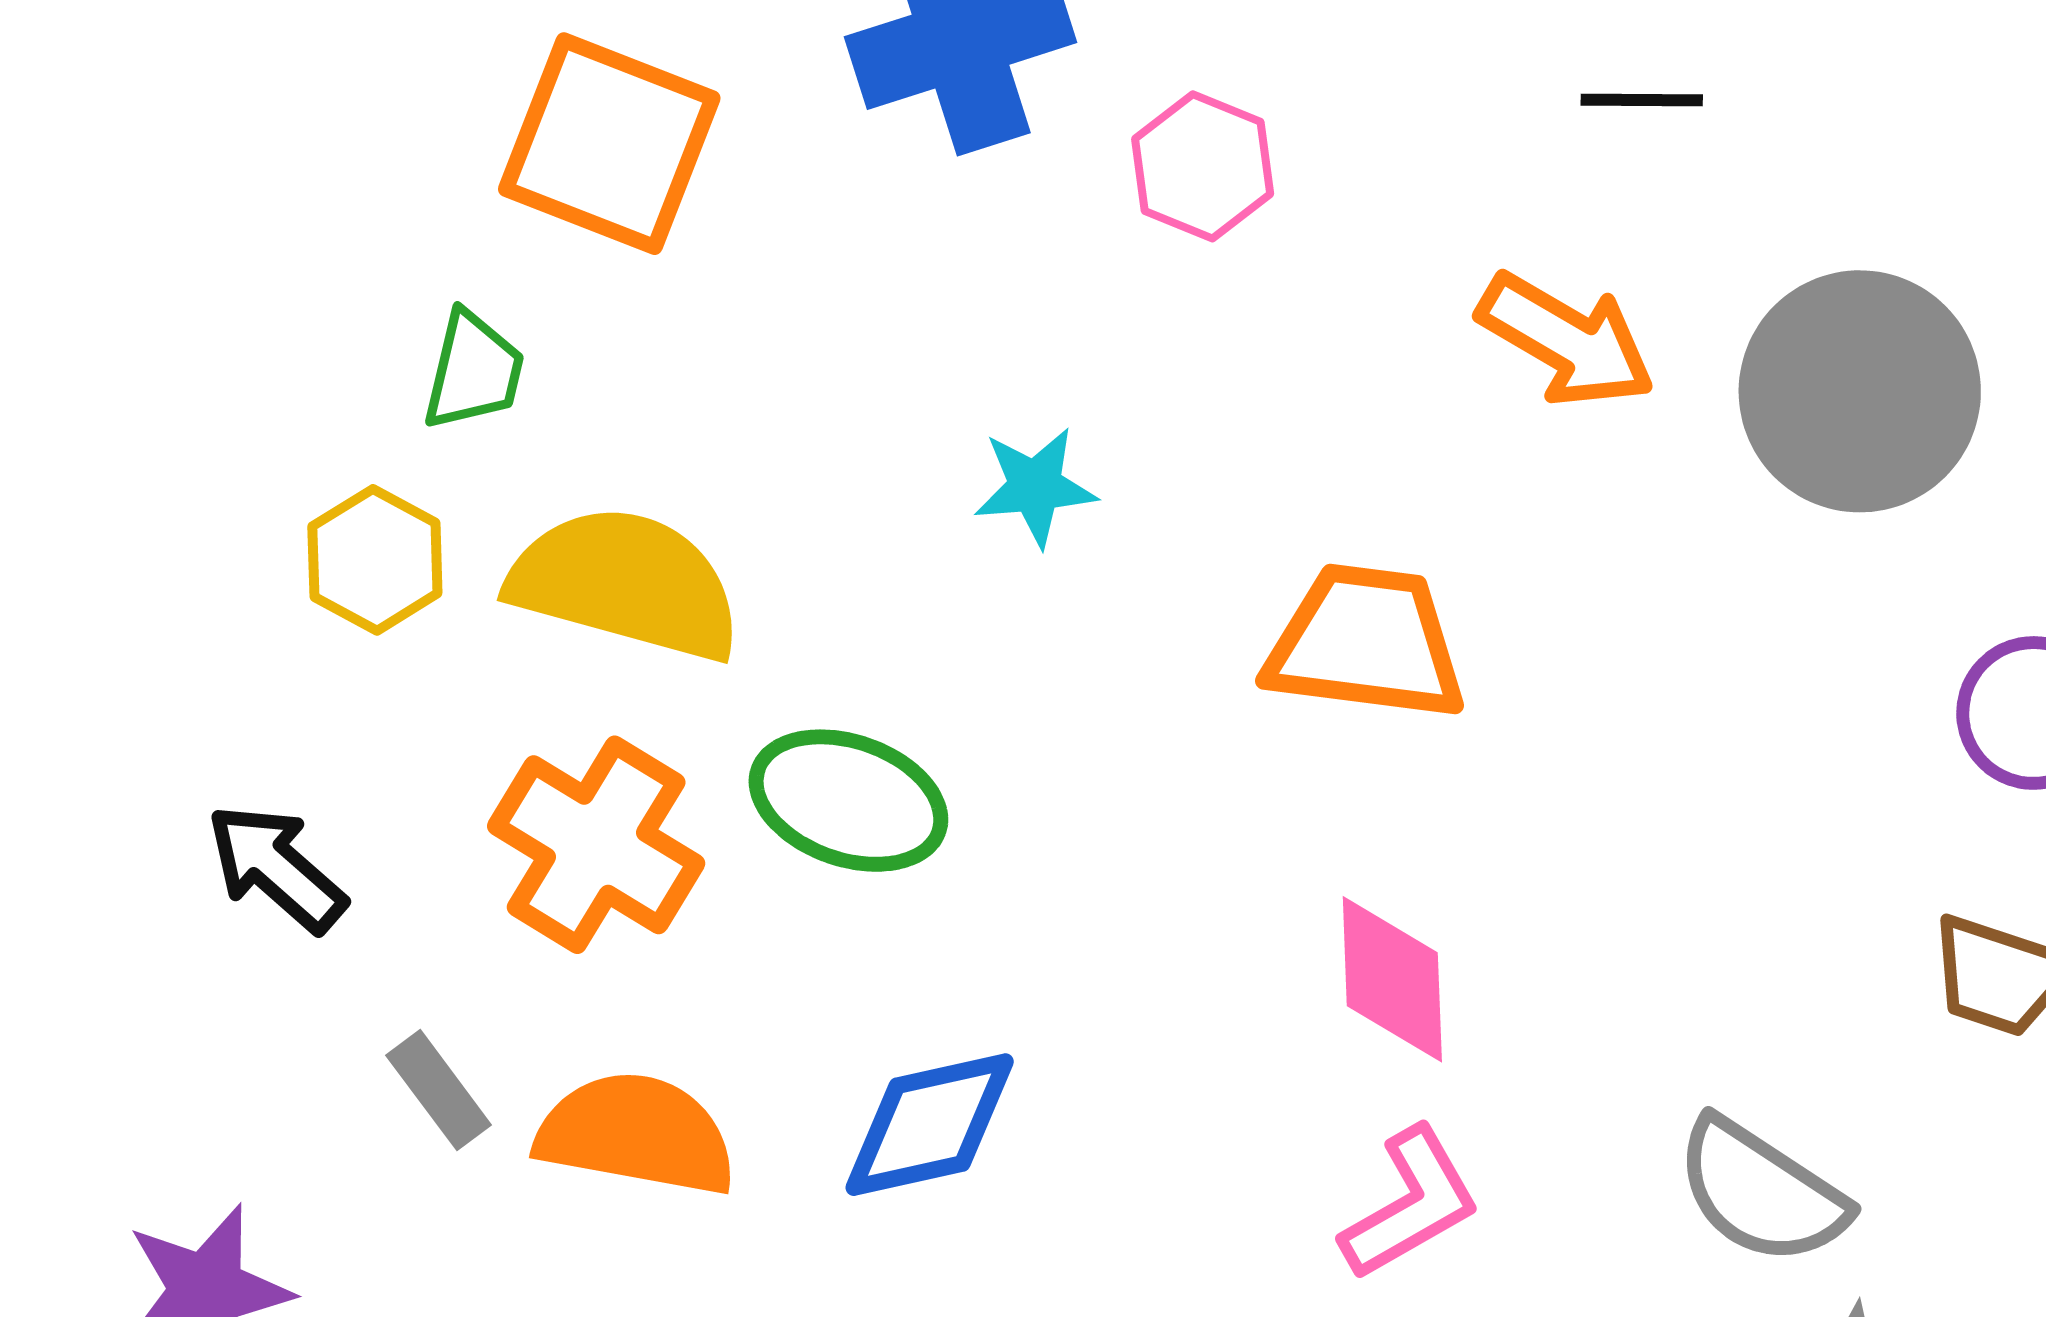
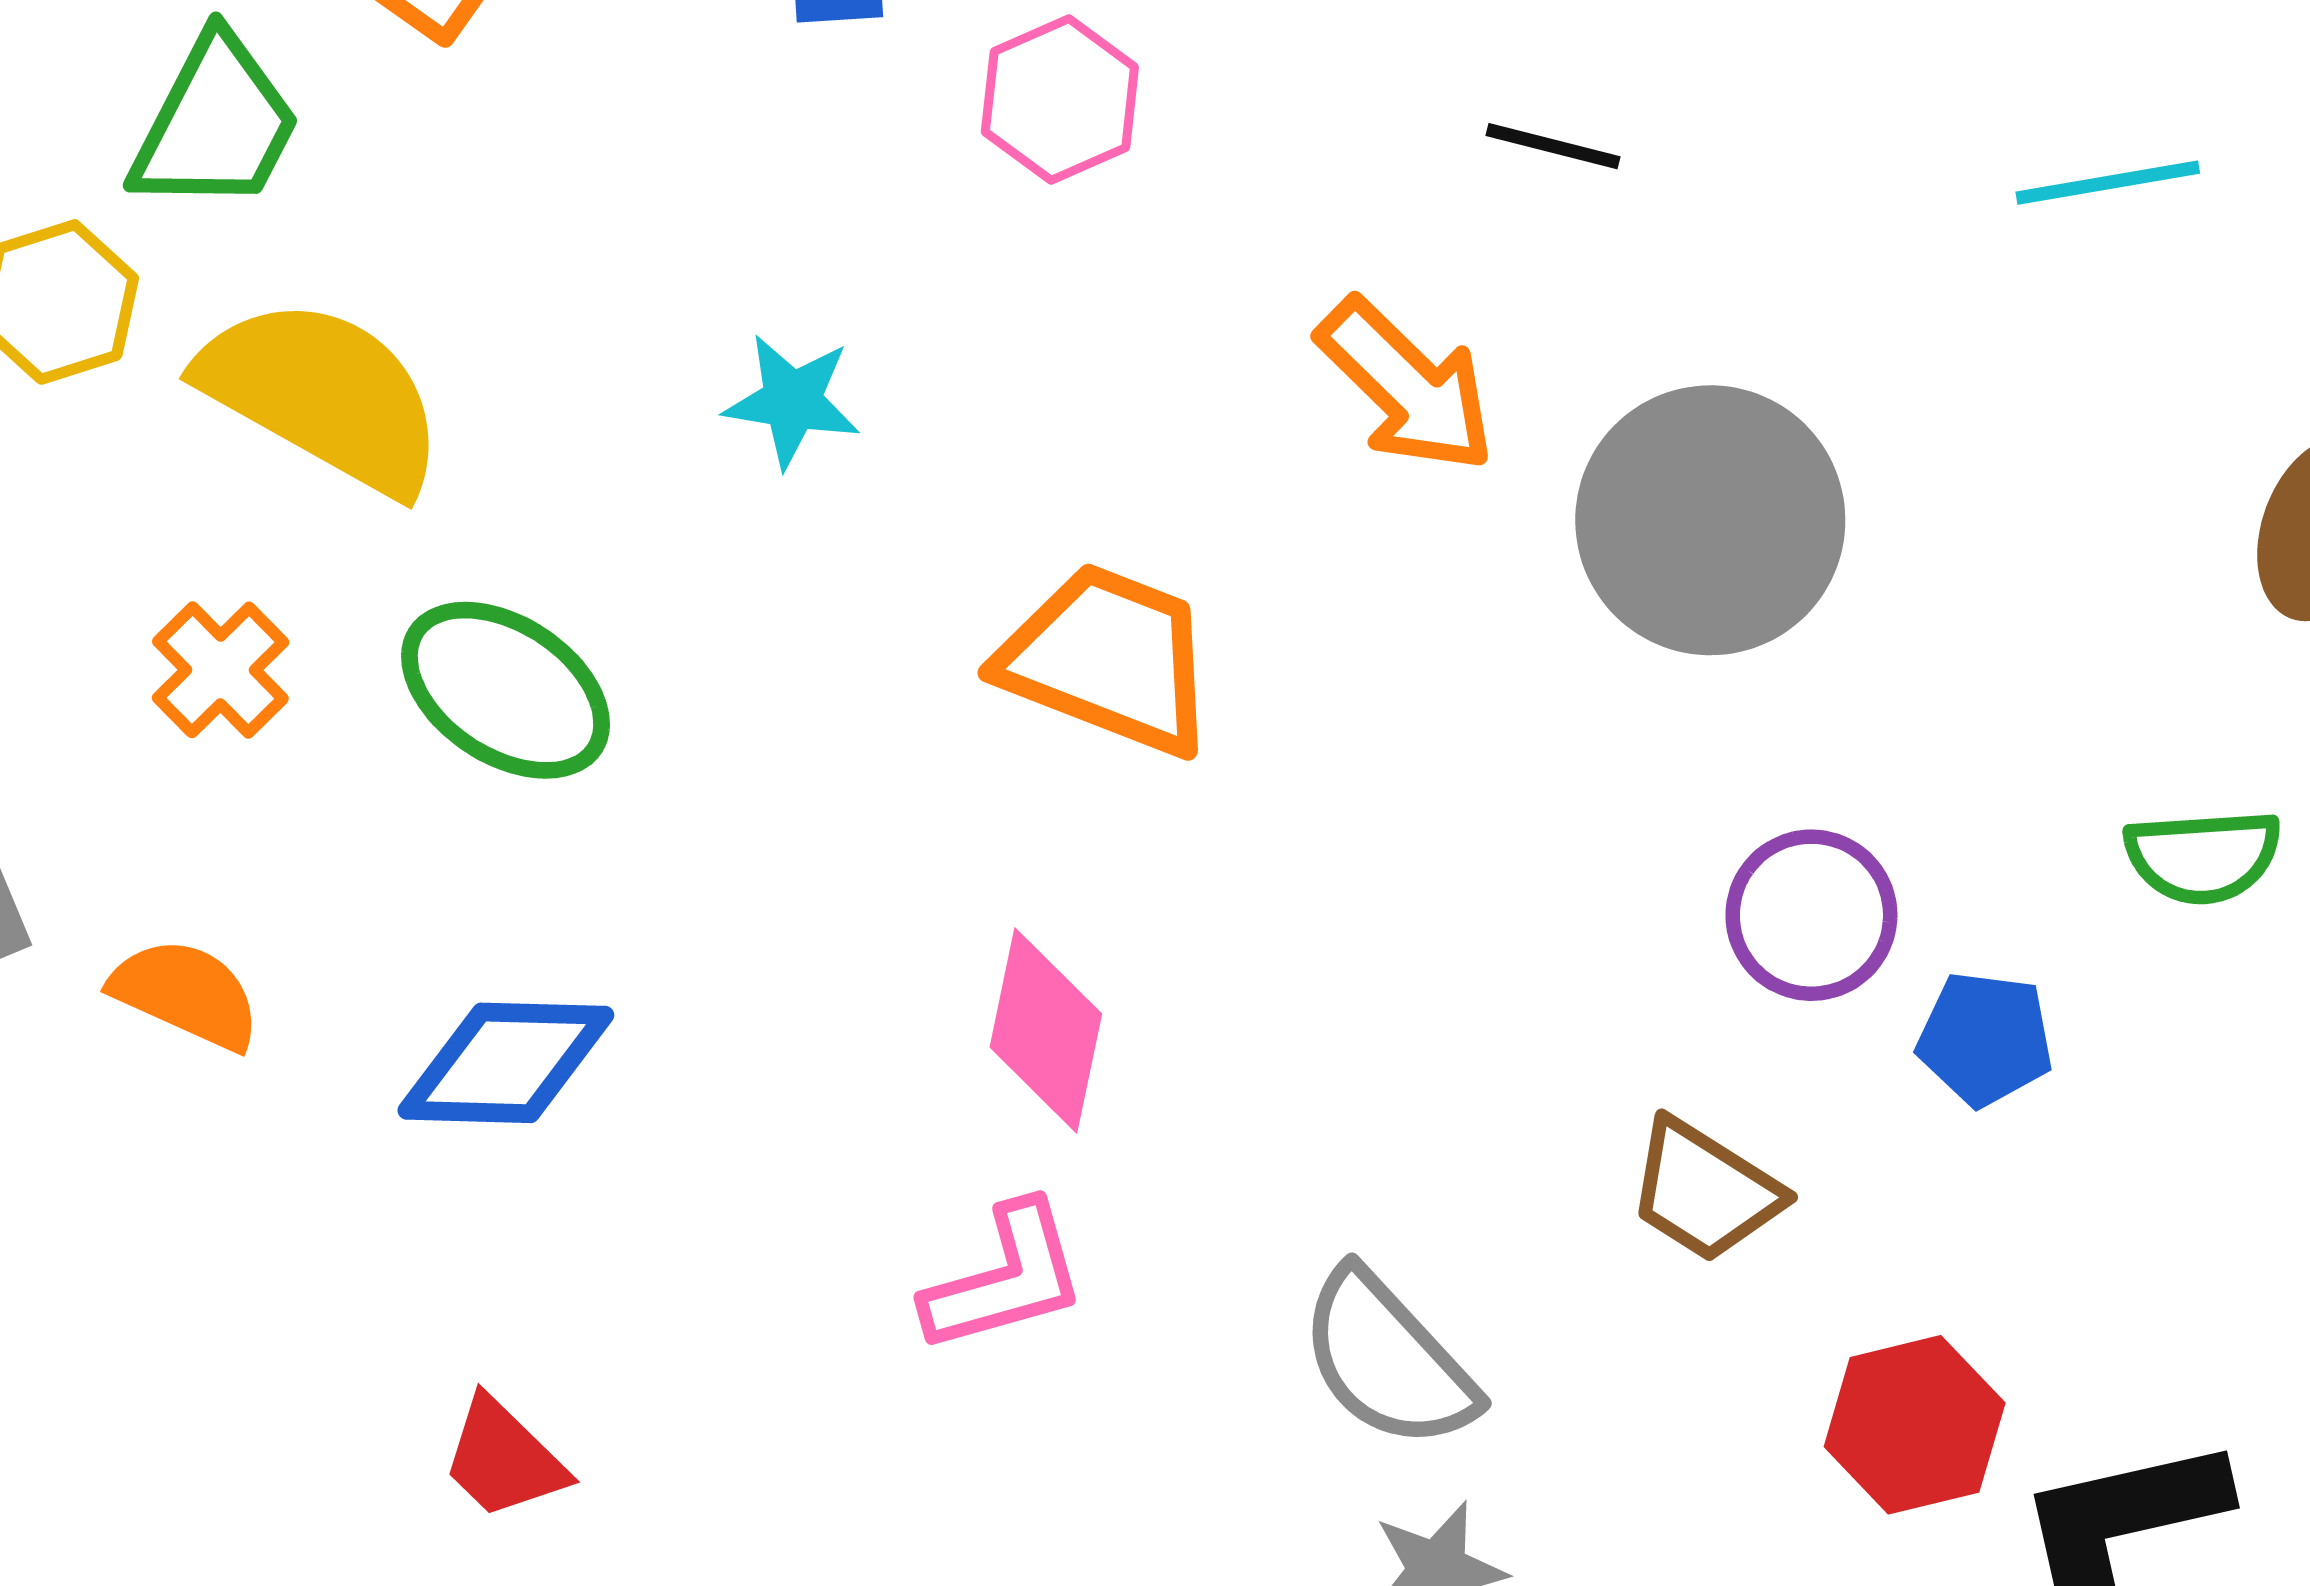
green trapezoid: (474, 371) -> (216, 124), size x1.4
orange cross: (596, 845) -> (220, 670), size x0.6
orange semicircle: (636, 1134) -> (186, 994), size x0.7

